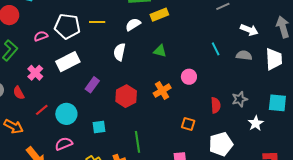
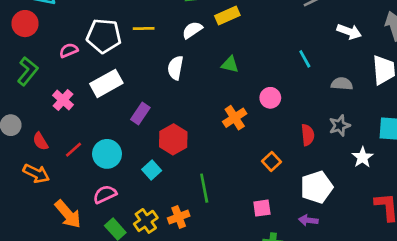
gray semicircle: (244, 55) -> (342, 84), moved
red semicircle: (19, 93) -> (40, 141), moved
red hexagon: (126, 96) -> (173, 139), moved
orange square: (188, 124) -> (271, 162), turned 32
cyan square: (99, 127) -> (152, 170), turned -32

